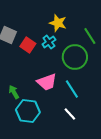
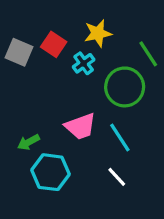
yellow star: (58, 23) -> (98, 33), turned -30
red square: (28, 45) -> (54, 44), moved
green arrow: (14, 92) -> (28, 142), turned -88

